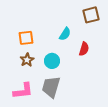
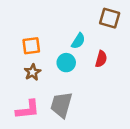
brown square: (91, 15) -> (110, 18), turned 30
cyan circle: (52, 61) -> (66, 63), moved

